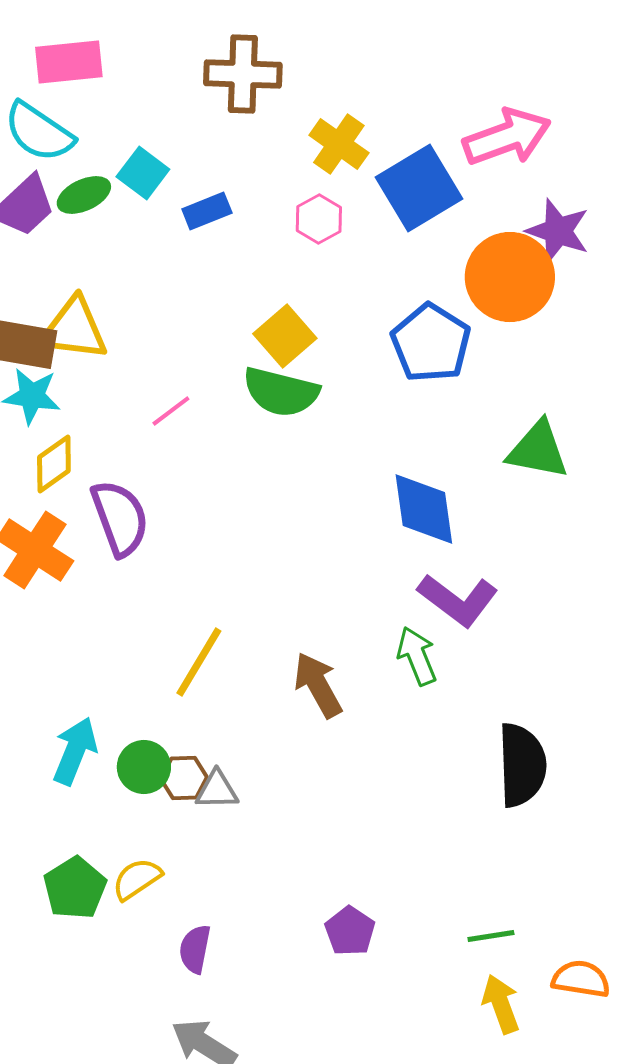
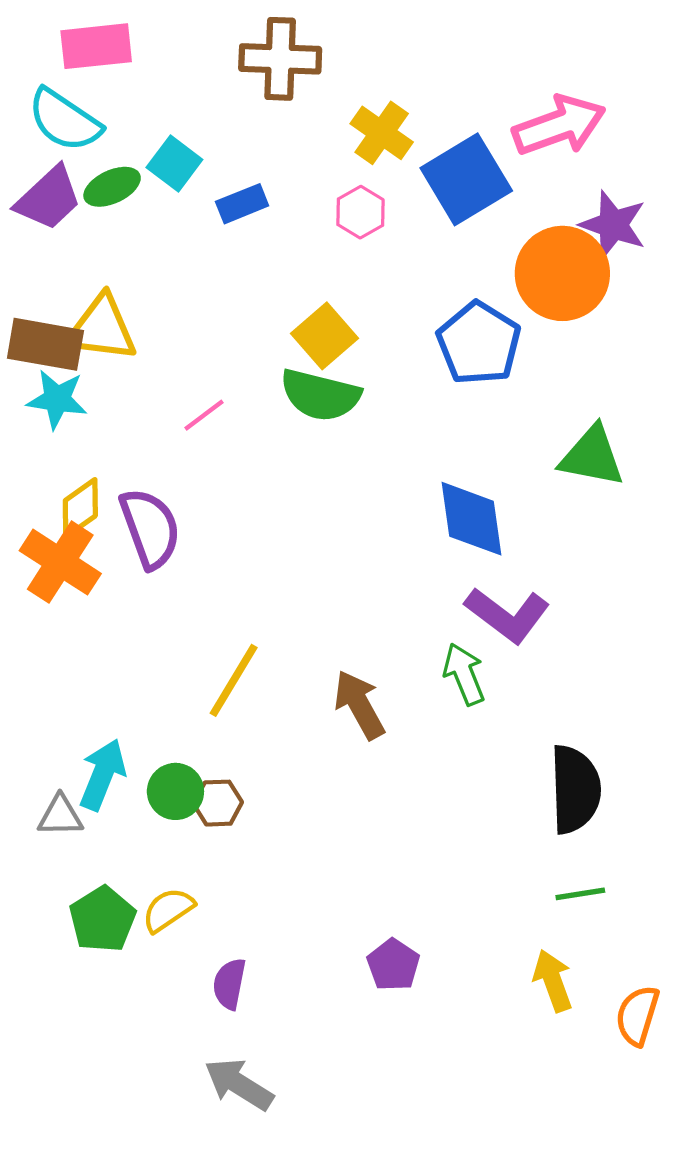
yellow diamond: (54, 464) -> (80, 508), moved
gray triangle: (217, 790) -> (60, 816), moved
green line: (491, 936) -> (580, 894), moved
orange semicircle: (581, 979) -> (637, 1016), turned -82
yellow arrow: (501, 1004) -> (553, 981), moved

